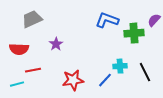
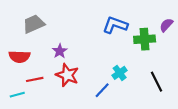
cyan cross: (120, 66) -> (120, 73), moved, turned -32
red star: (73, 80) -> (67, 75), moved, turned 30
blue line: (105, 80) -> (102, 90), moved

